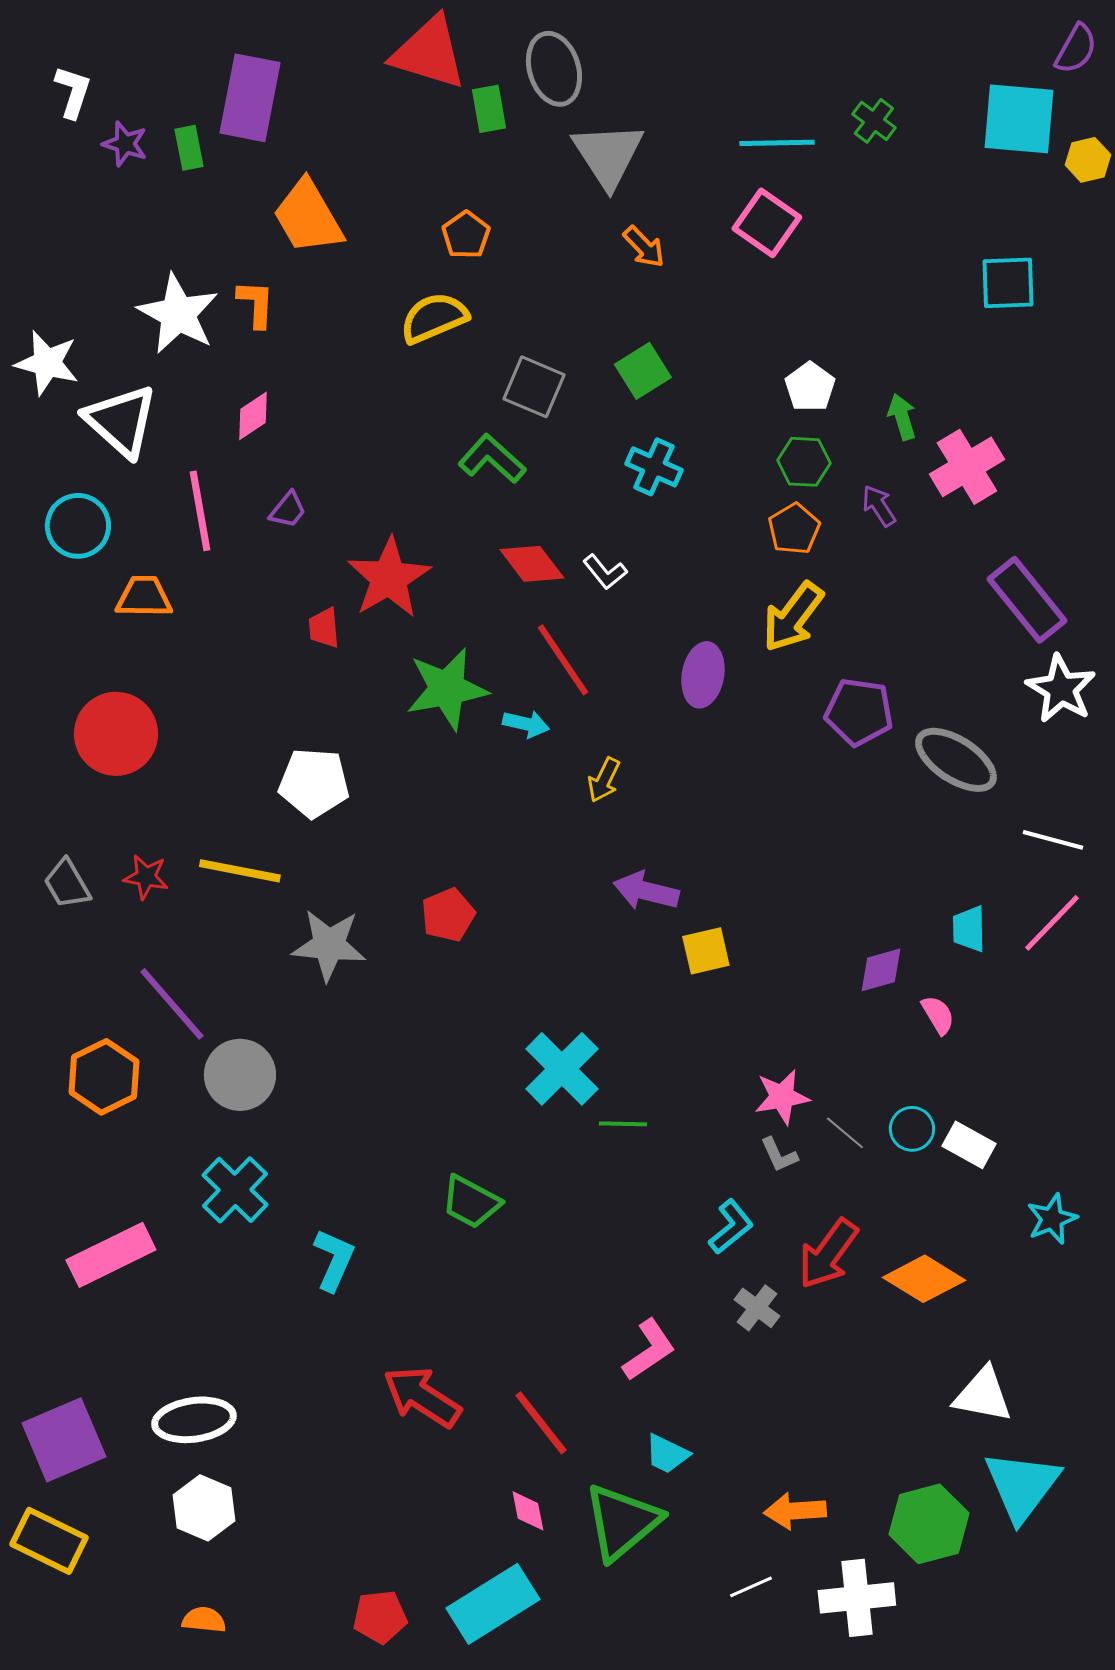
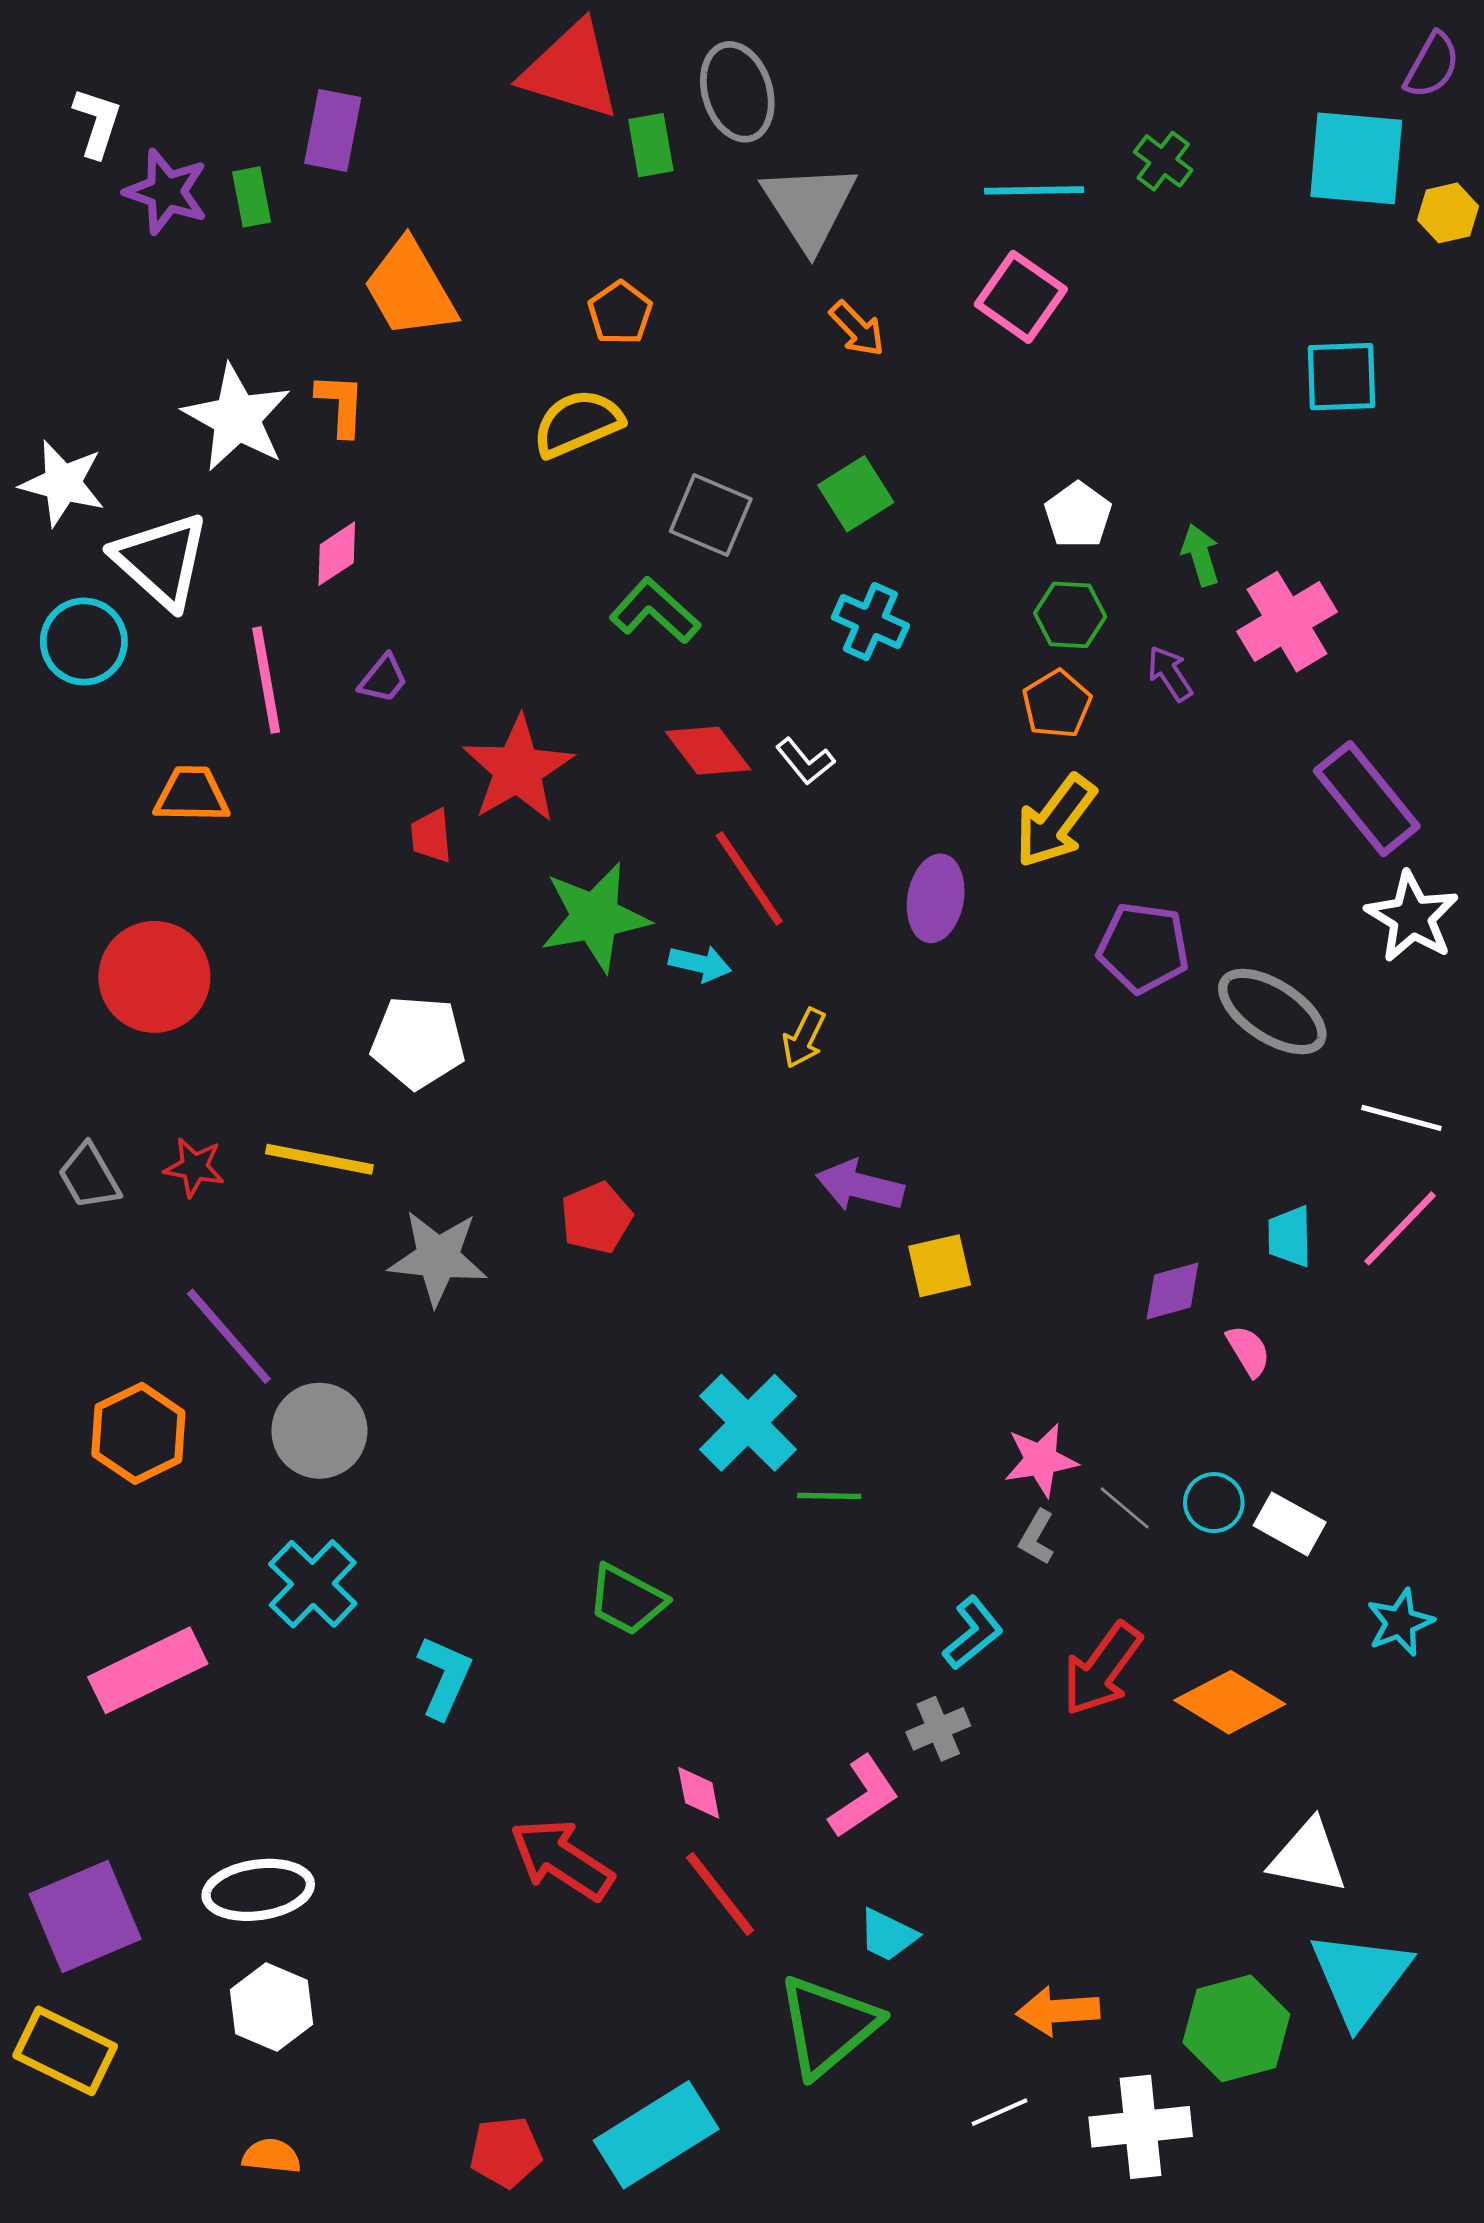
purple rectangle: (250, 98) -> (333, 130), size x0.7
purple star: (125, 144) -> (166, 192), size x1.4
cyan circle: (78, 526) -> (84, 641), moved
gray L-shape: (779, 1155) -> (1037, 1537), turned 54
gray cross: (757, 1308) -> (938, 1729), moved, turned 30
pink diamond: (528, 1511) -> (699, 1793), moved

